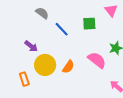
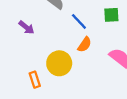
purple arrow: (31, 46) -> (26, 27), moved
orange semicircle: (68, 67) -> (85, 44), moved

